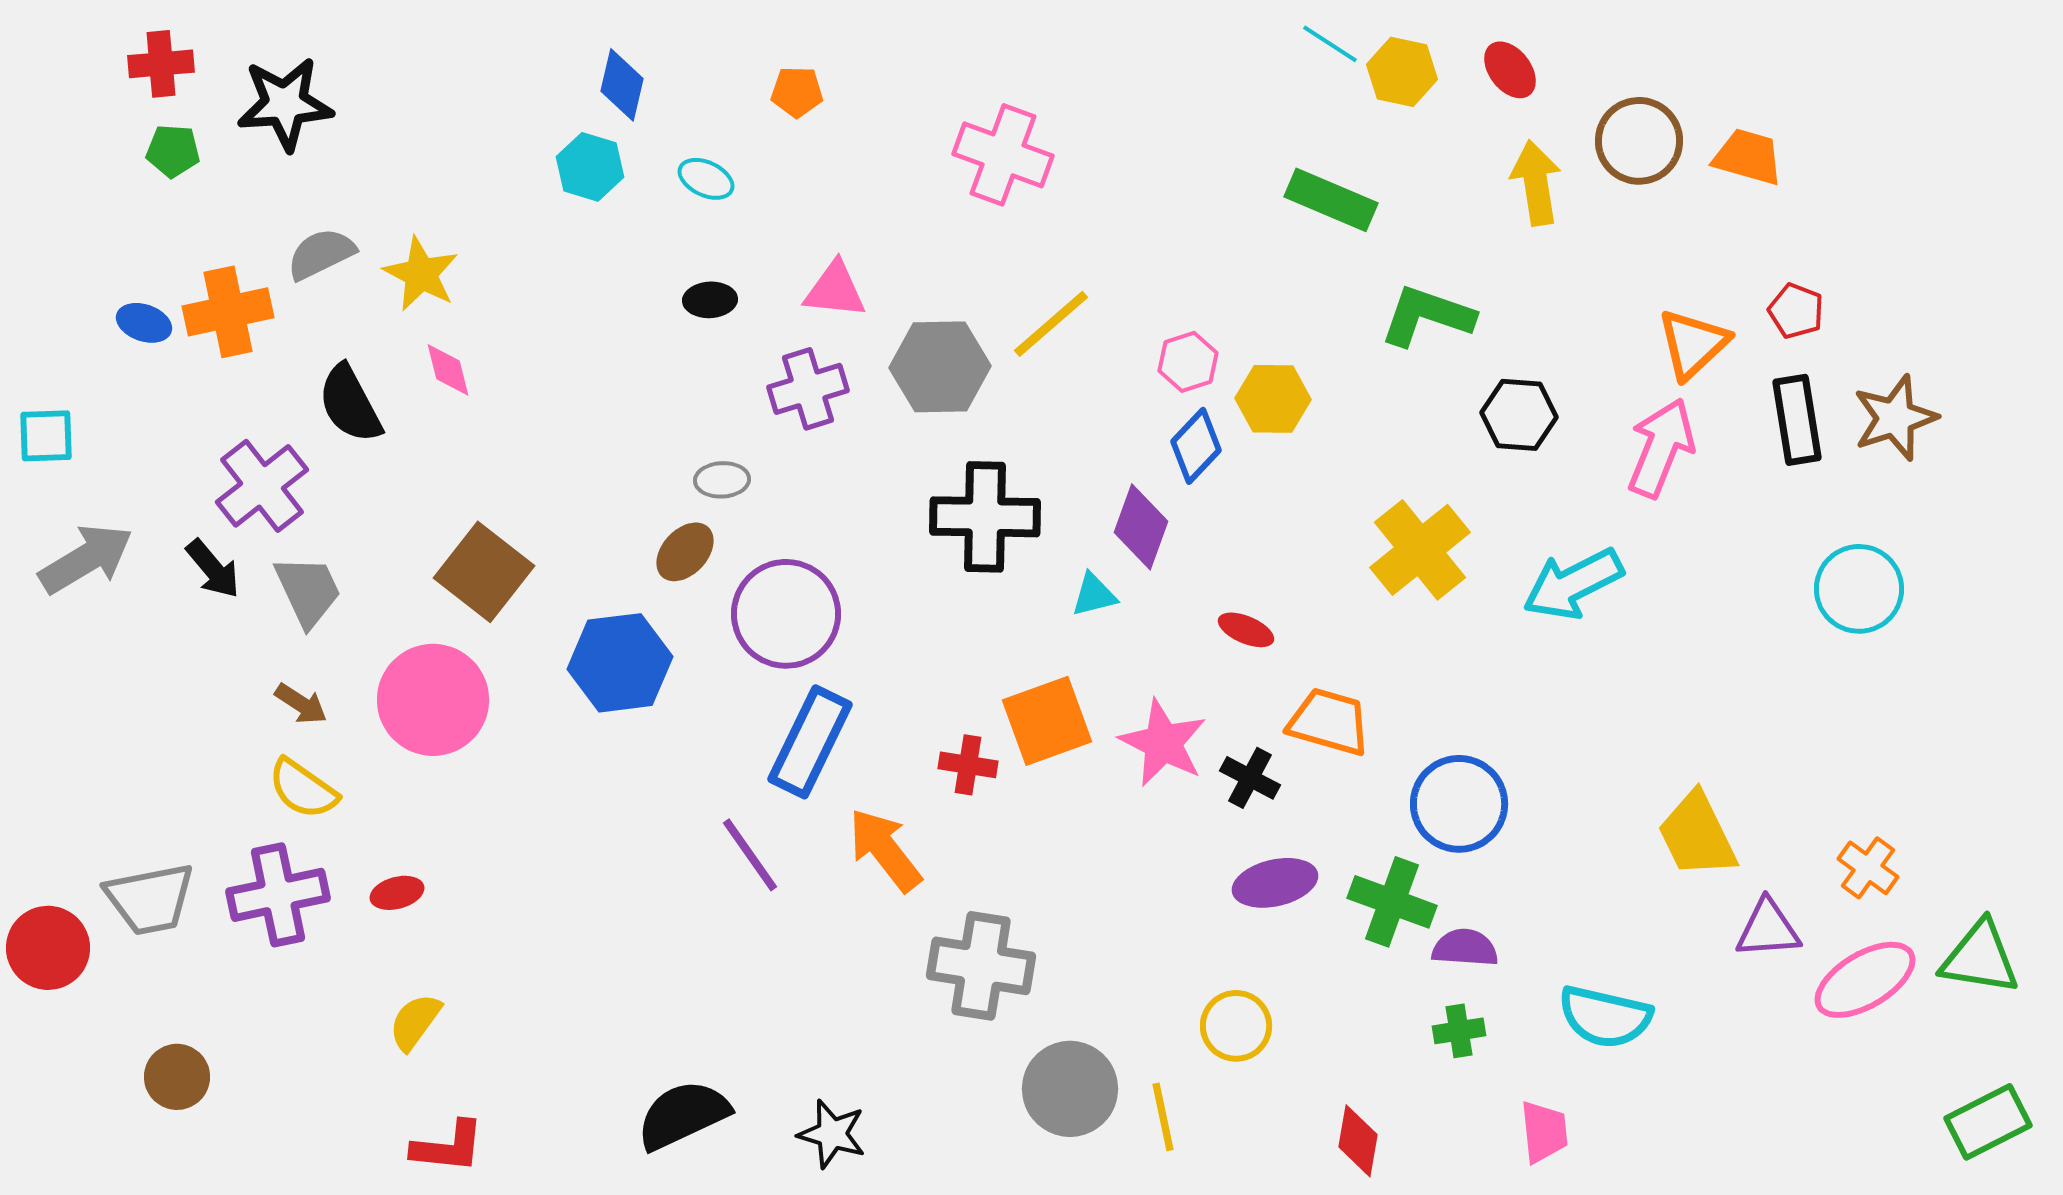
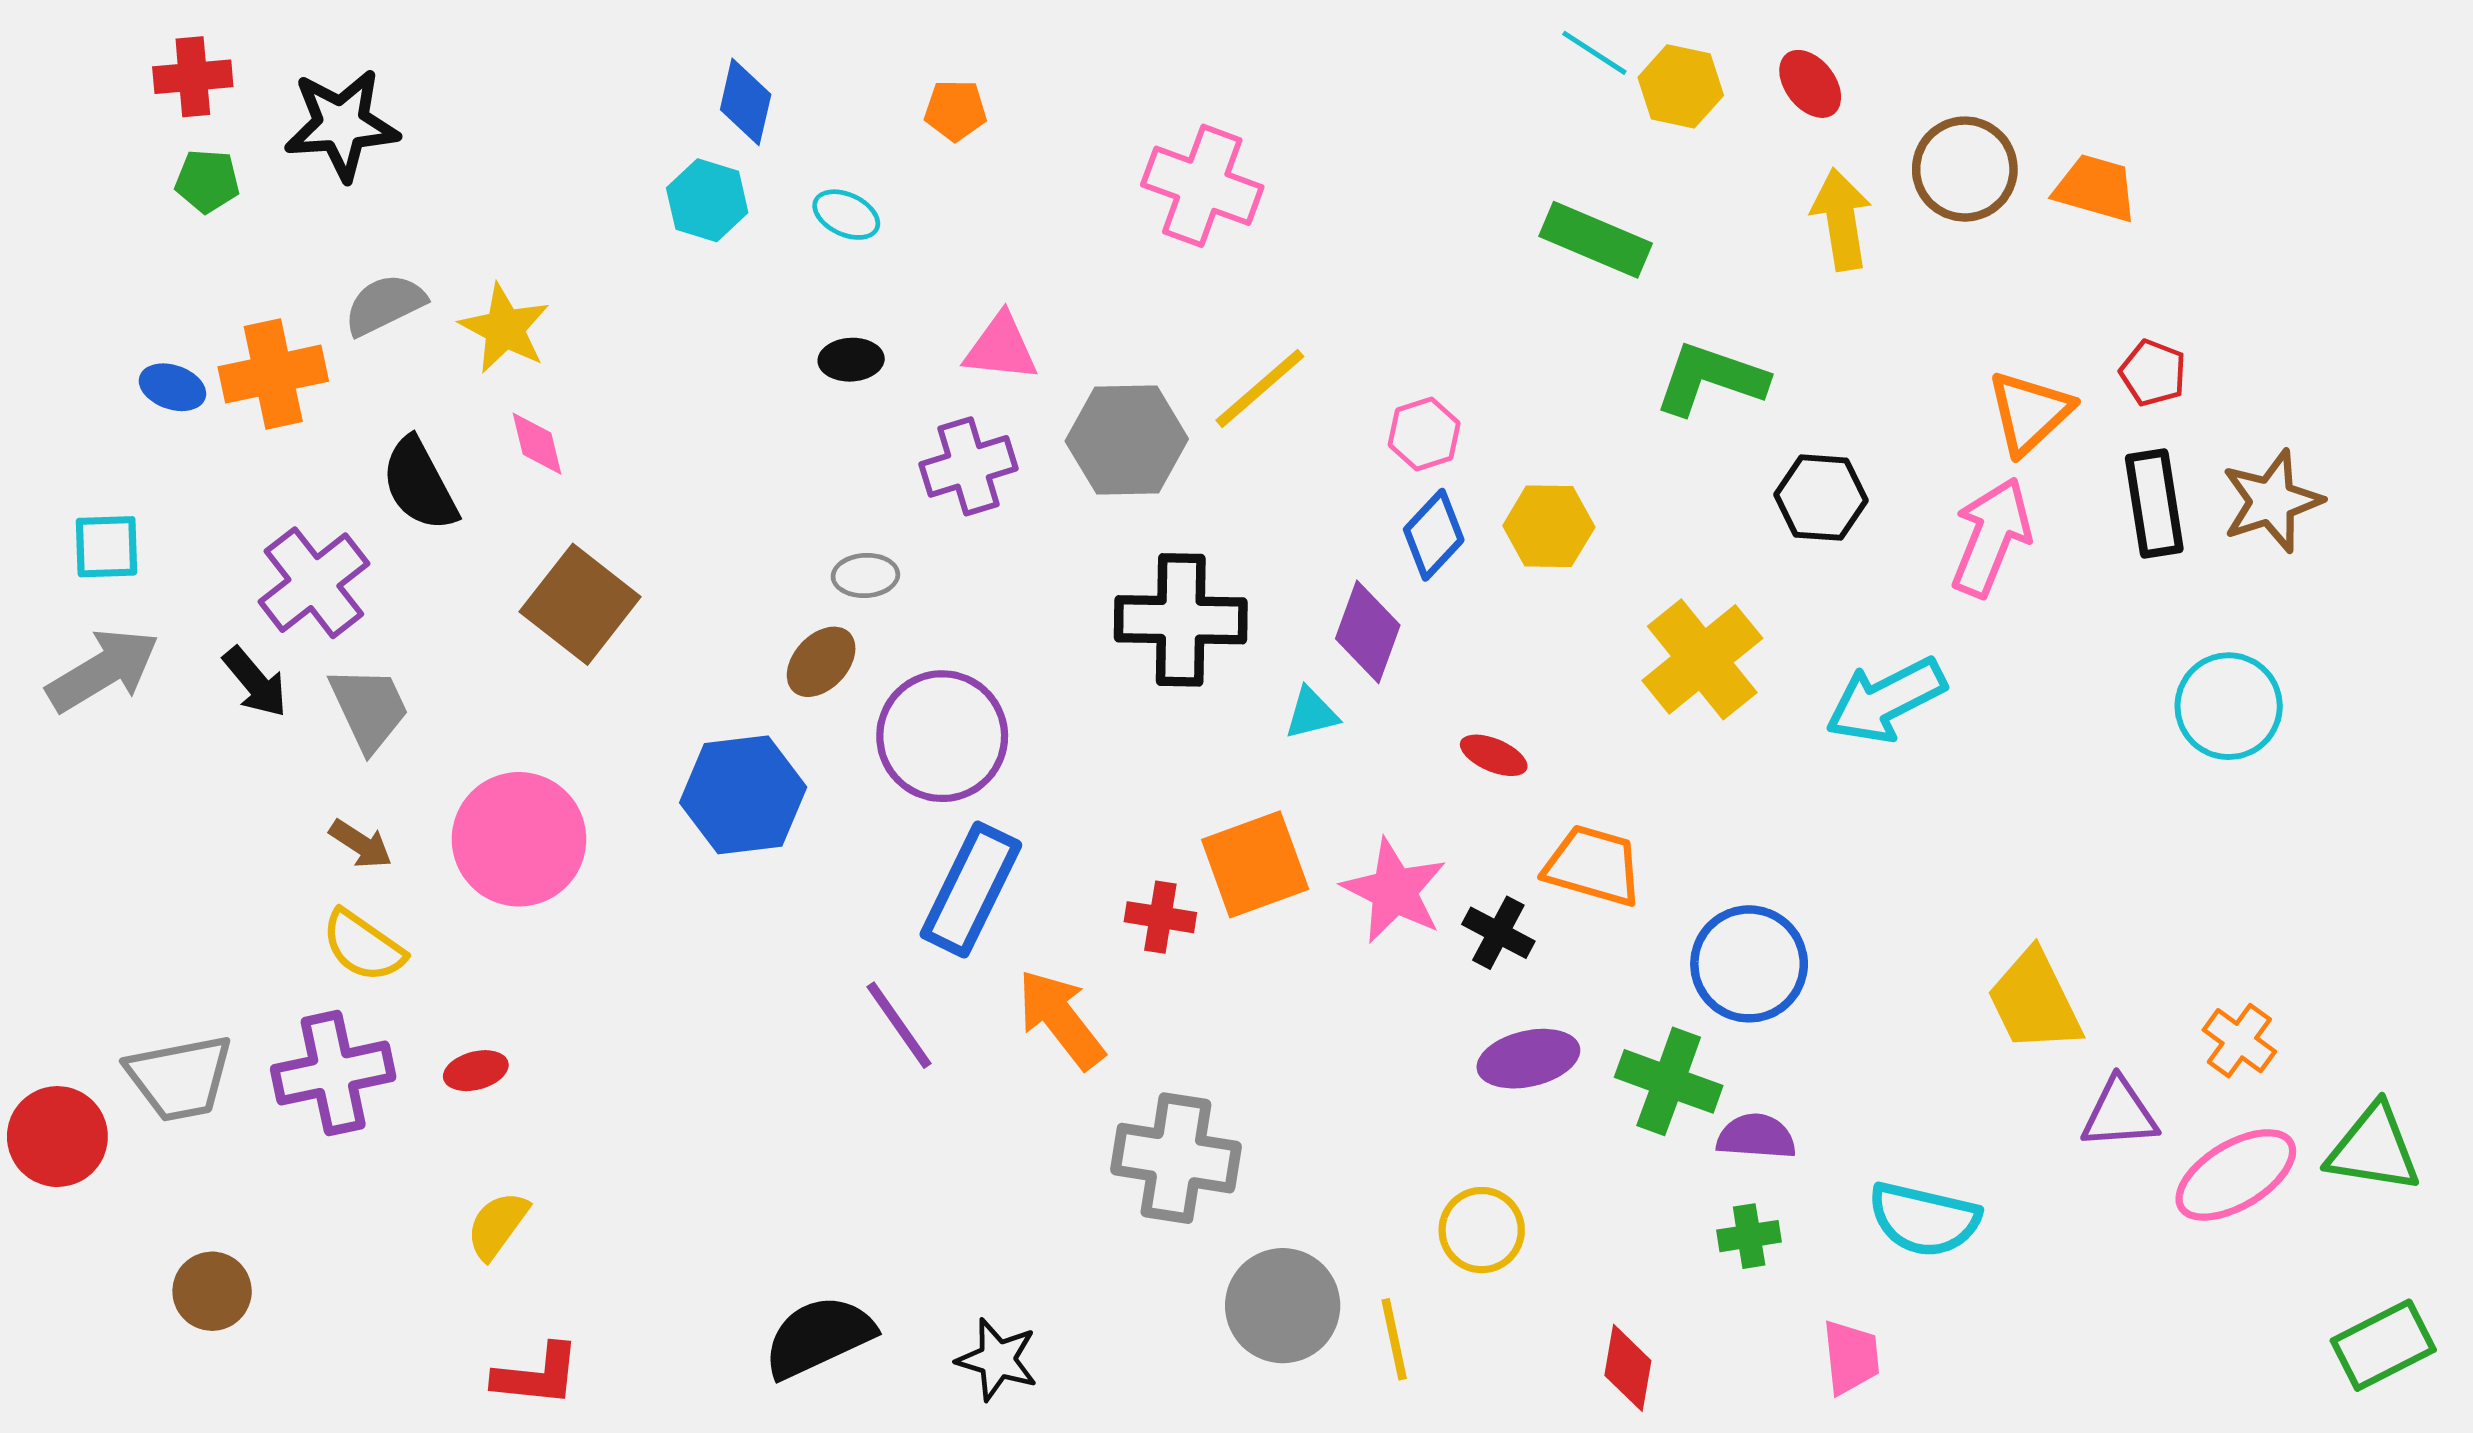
yellow hexagon: (1273, 399) -> (1549, 526), moved
cyan square: (46, 436) -> (107, 547), moved
brown square: (484, 572) -> (580, 604), moved

